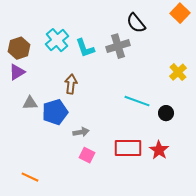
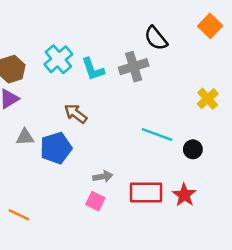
brown arrow: (71, 84) -> (76, 114), turned -60
gray arrow: (81, 132) -> (103, 176), moved
orange line: (30, 177) -> (19, 215), moved

